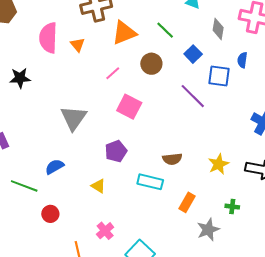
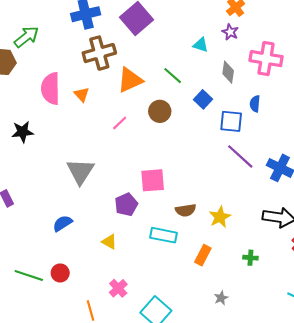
purple line: (193, 96) -> (240, 156), moved
pink square: (129, 107) -> (153, 180), moved, turned -30
yellow star: (219, 164) -> (220, 217), moved
green line: (24, 186) -> (29, 275), moved
gray star: (208, 230) -> (221, 298), moved, size x0.6

